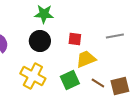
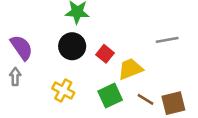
red square: (75, 39) -> (105, 54), moved, turned 32
yellow cross: (33, 76) -> (63, 91), size x0.7

